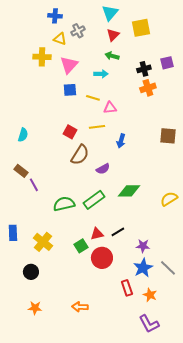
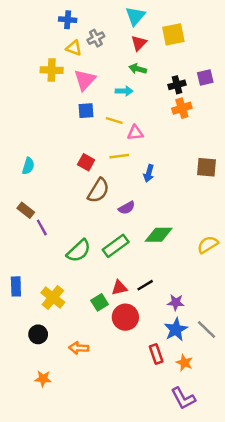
green semicircle: (64, 204) -> (79, 251), turned 150
orange arrow: (80, 307) -> (79, 348), moved

